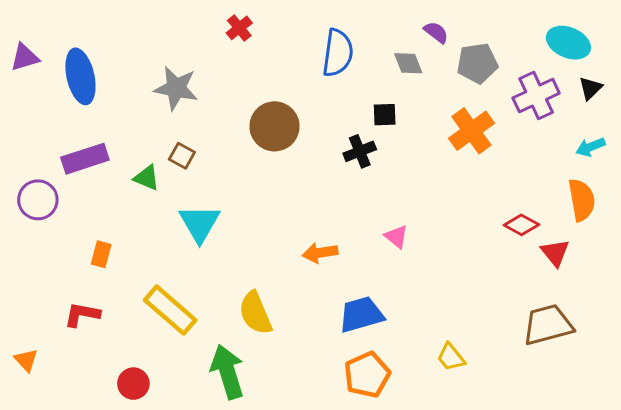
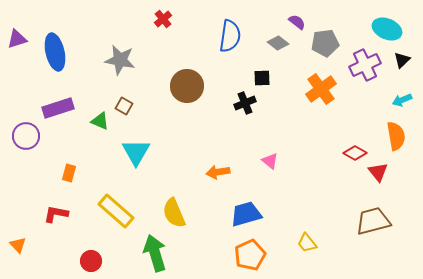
gray diamond: (408, 63) -> (278, 43), turned -30

